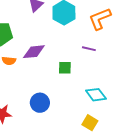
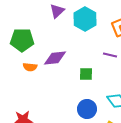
blue circle: (40, 103) -> (87, 109), moved

